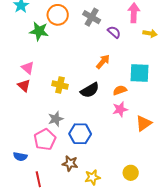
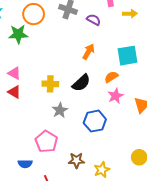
gray star: (56, 119) -> (60, 110), moved
blue hexagon: (80, 134) -> (95, 121), moved

